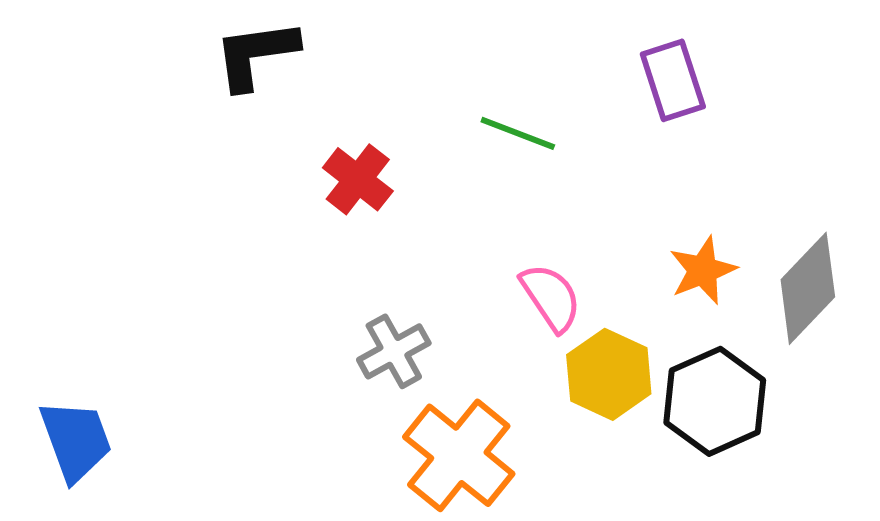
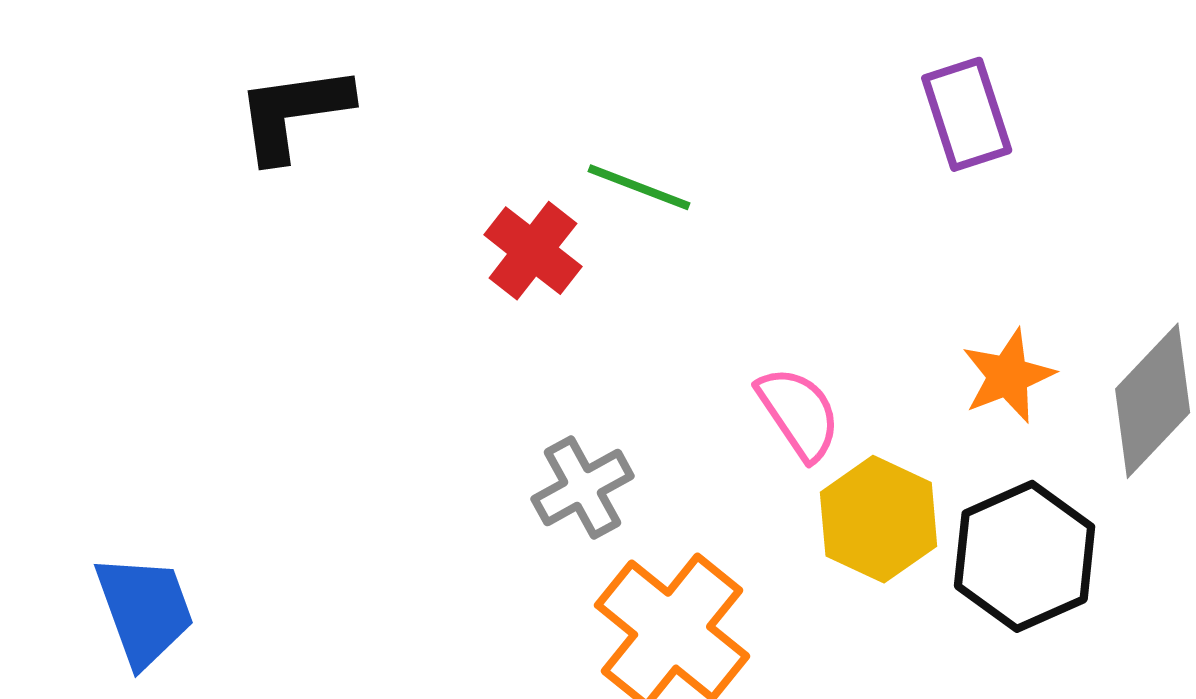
black L-shape: (256, 54) -> (293, 113), moved
green line: (518, 133) -> (639, 187), moved

